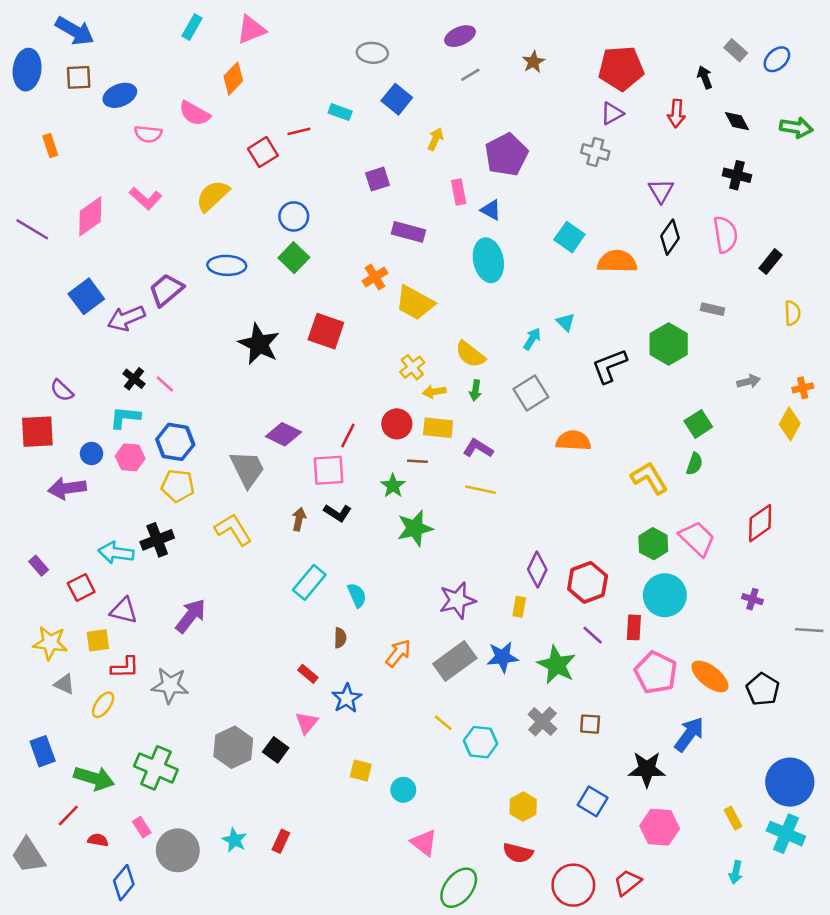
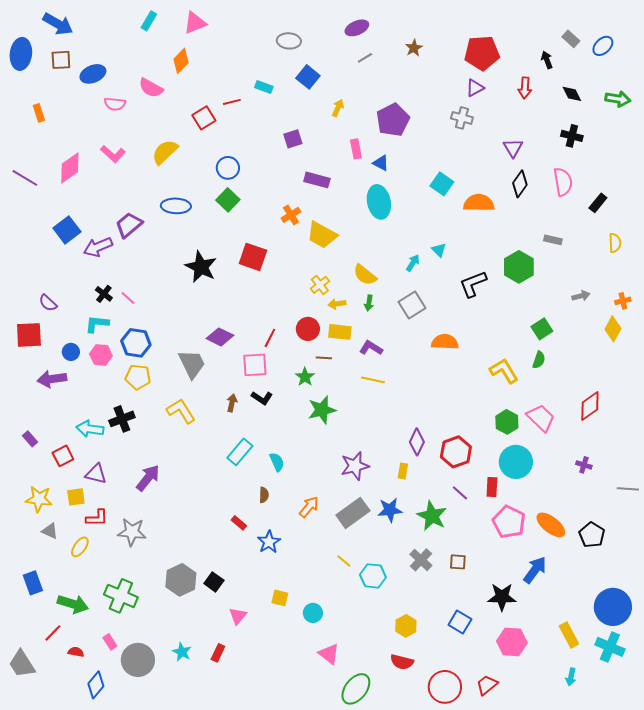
pink triangle: (307, 723) -> (238, 616), moved
yellow rectangle: (733, 818) -> (569, 635), size x1.4

